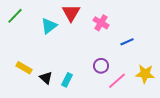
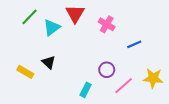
green line: (15, 16) -> (30, 17), moved
black triangle: (46, 78) -> (49, 62), moved
cyan rectangle: (67, 80) -> (86, 90), moved

